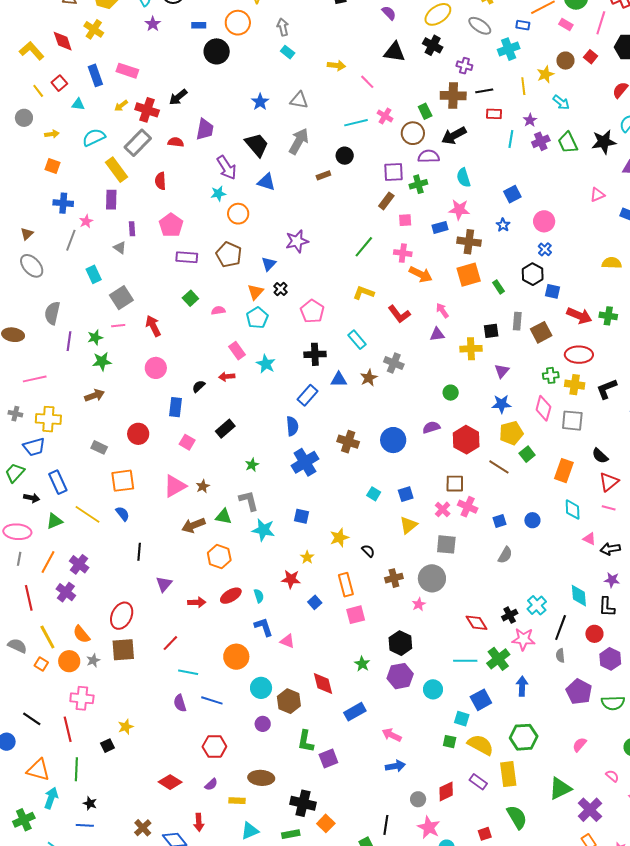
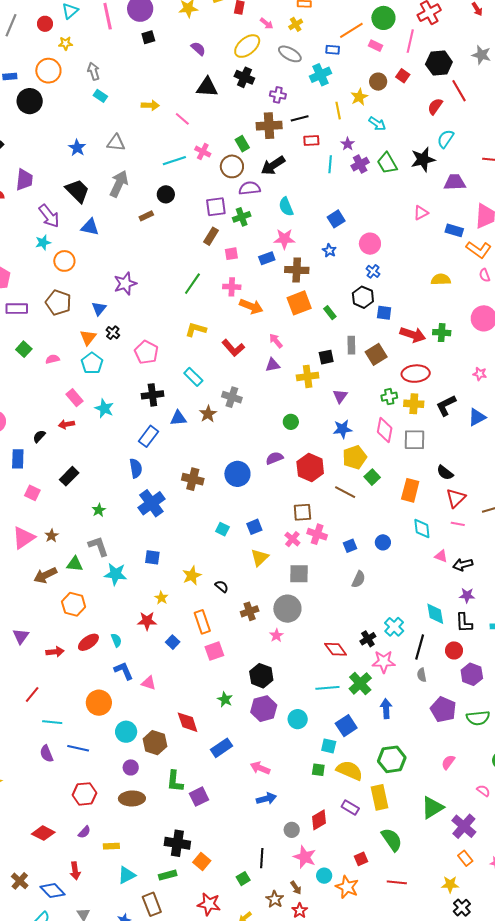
brown ellipse: (261, 778) -> (132, 798), moved

